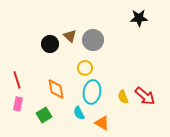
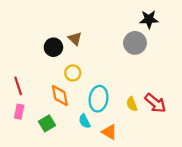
gray circle: (93, 40) -> (135, 43), moved
yellow circle: (85, 68) -> (73, 73), moved

